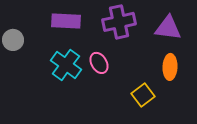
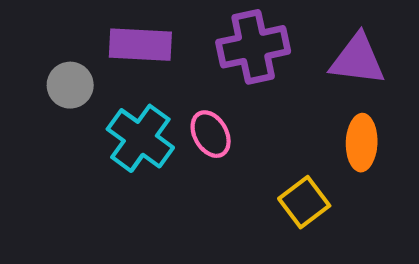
gray circle: (13, 40) -> (70, 85), moved

